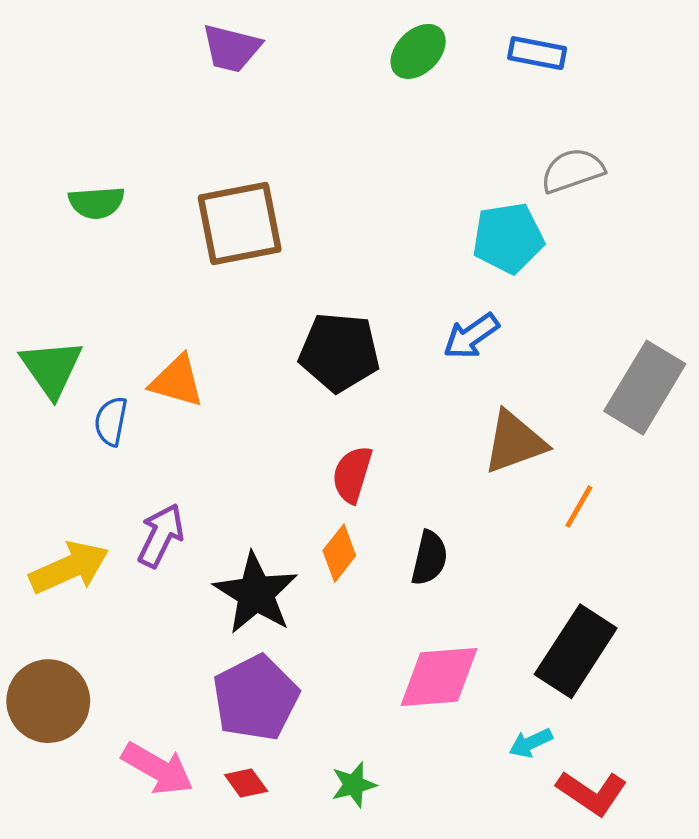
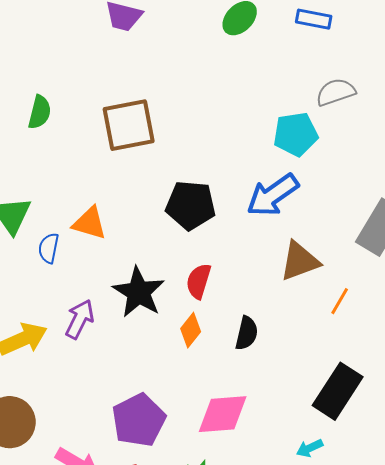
green semicircle: (96, 203) -> (40, 112), turned -72
blue arrow: (471, 336) -> (273, 195), size x1.5
black star: (256, 593) -> (139, 292), moved
pink diamond: (439, 677) -> (223, 414), moved

